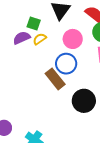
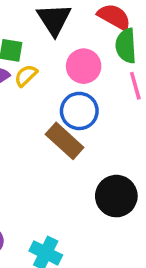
black circle: (84, 101) -> (116, 196), moved

